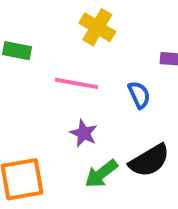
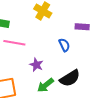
pink line: (77, 83) -> (14, 43), moved

